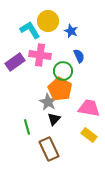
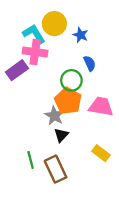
pink cross: (40, 55) -> (35, 52), moved
pink trapezoid: (89, 108) -> (101, 107), moved
green line: (27, 127) -> (31, 160), moved

